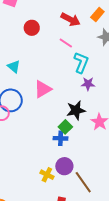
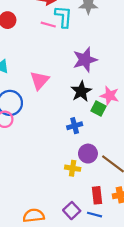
cyan L-shape: (81, 63) -> (64, 17), moved
purple star: (88, 84) -> (85, 60), size x1.6
green square: (65, 127) -> (98, 109), moved

